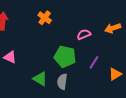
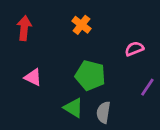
green pentagon: (65, 57) -> (90, 75), moved

